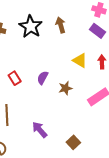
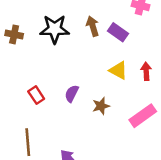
black star: (31, 27) -> (55, 29), turned -30
purple rectangle: (98, 31) -> (118, 32), moved

